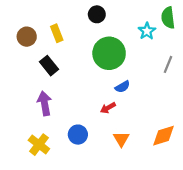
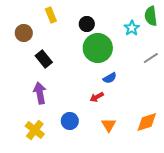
black circle: (97, 14) -> (87, 24), moved
yellow rectangle: (57, 33) -> (51, 15), moved
gray line: (168, 64) -> (151, 58), turned 35

